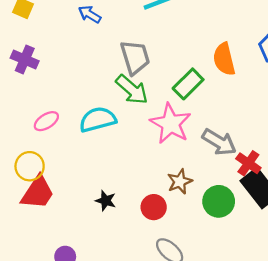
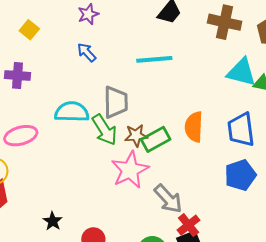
purple cross: (25, 59) -> (18, 76), turned -35
cyan semicircle: (98, 119) -> (72, 112), moved
pink ellipse: (46, 121) -> (21, 136), size x1.4
brown star: (180, 182) -> (136, 135), moved

